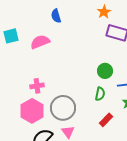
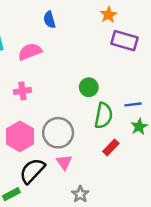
green circle: (105, 71) -> (89, 87), moved
pink cross: (37, 86) -> (22, 91), moved
green semicircle: (100, 94) -> (104, 116), size x1.5

